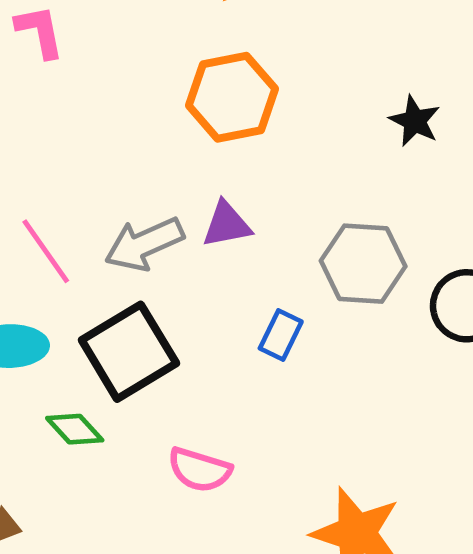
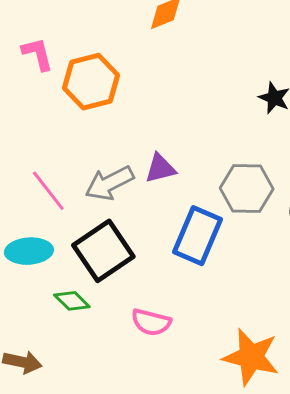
orange hexagon: (232, 97) -> (91, 82), moved
blue rectangle: (281, 335) -> (197, 236), size x1.8

